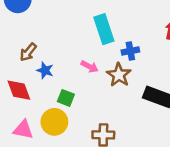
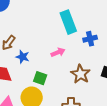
pink arrow: (90, 67) -> (58, 52), turned -48
brown star: (119, 75) -> (80, 74), moved

